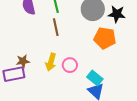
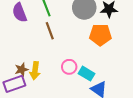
yellow arrow: (51, 62) -> (35, 71), moved
cyan rectangle: (95, 78) -> (86, 74), moved

